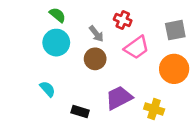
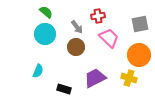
red cross: (123, 20) -> (98, 16), turned -32
pink trapezoid: (136, 48) -> (109, 38), turned -100
cyan semicircle: (47, 89) -> (38, 71), turned 64
yellow cross: (154, 109) -> (129, 78), moved

